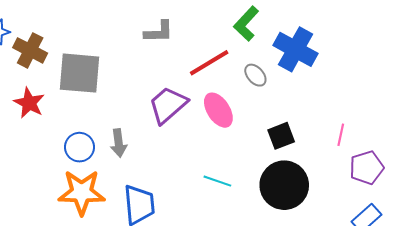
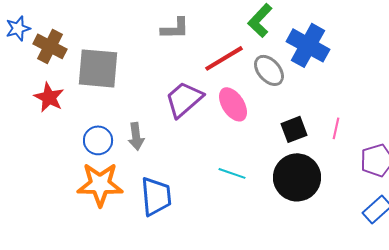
gray ellipse: (255, 75) -> (269, 70), size x1.4
pink line: (341, 135) -> (336, 128), moved

